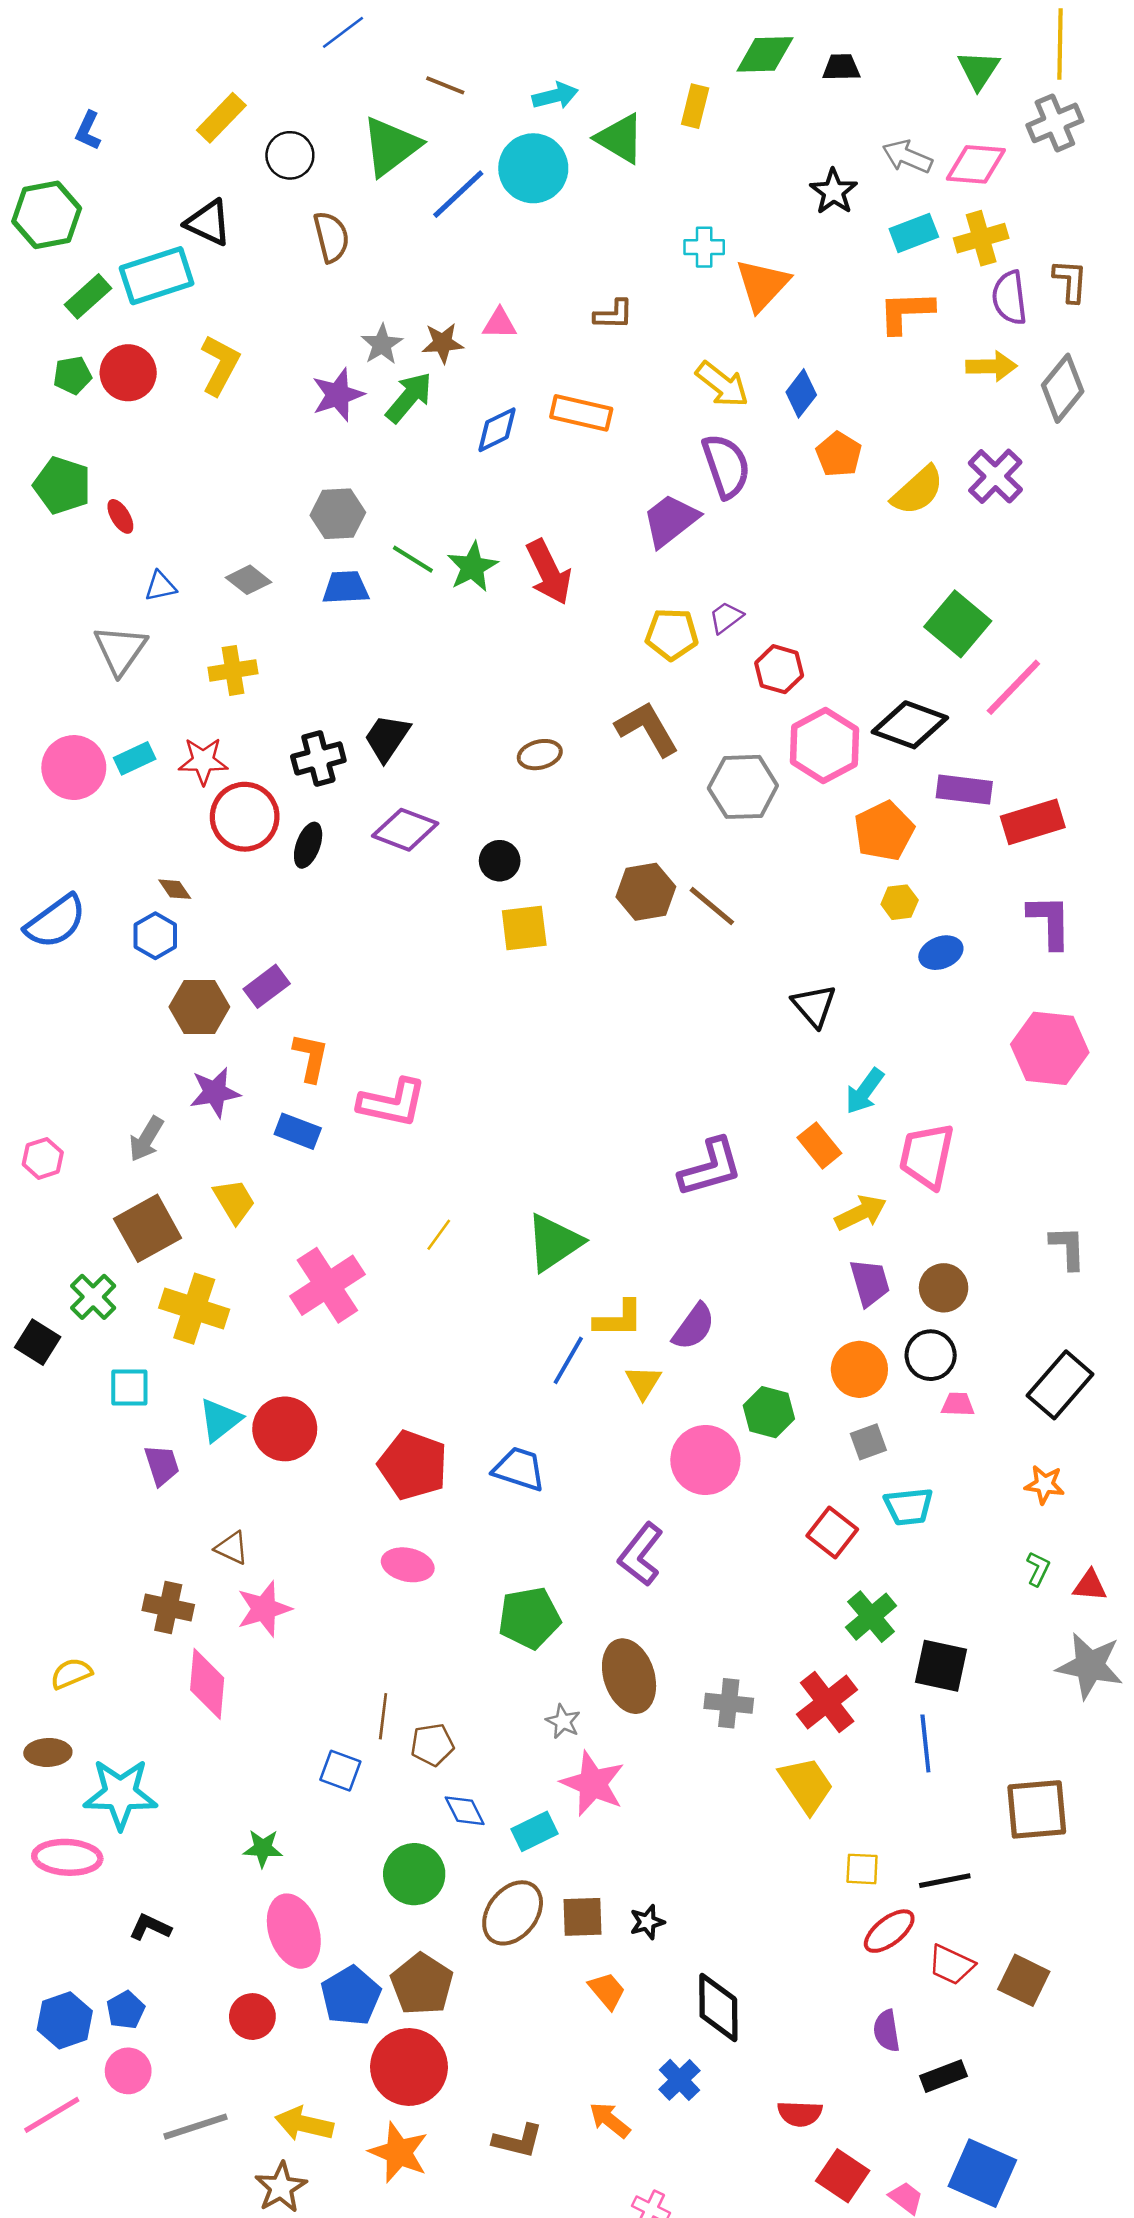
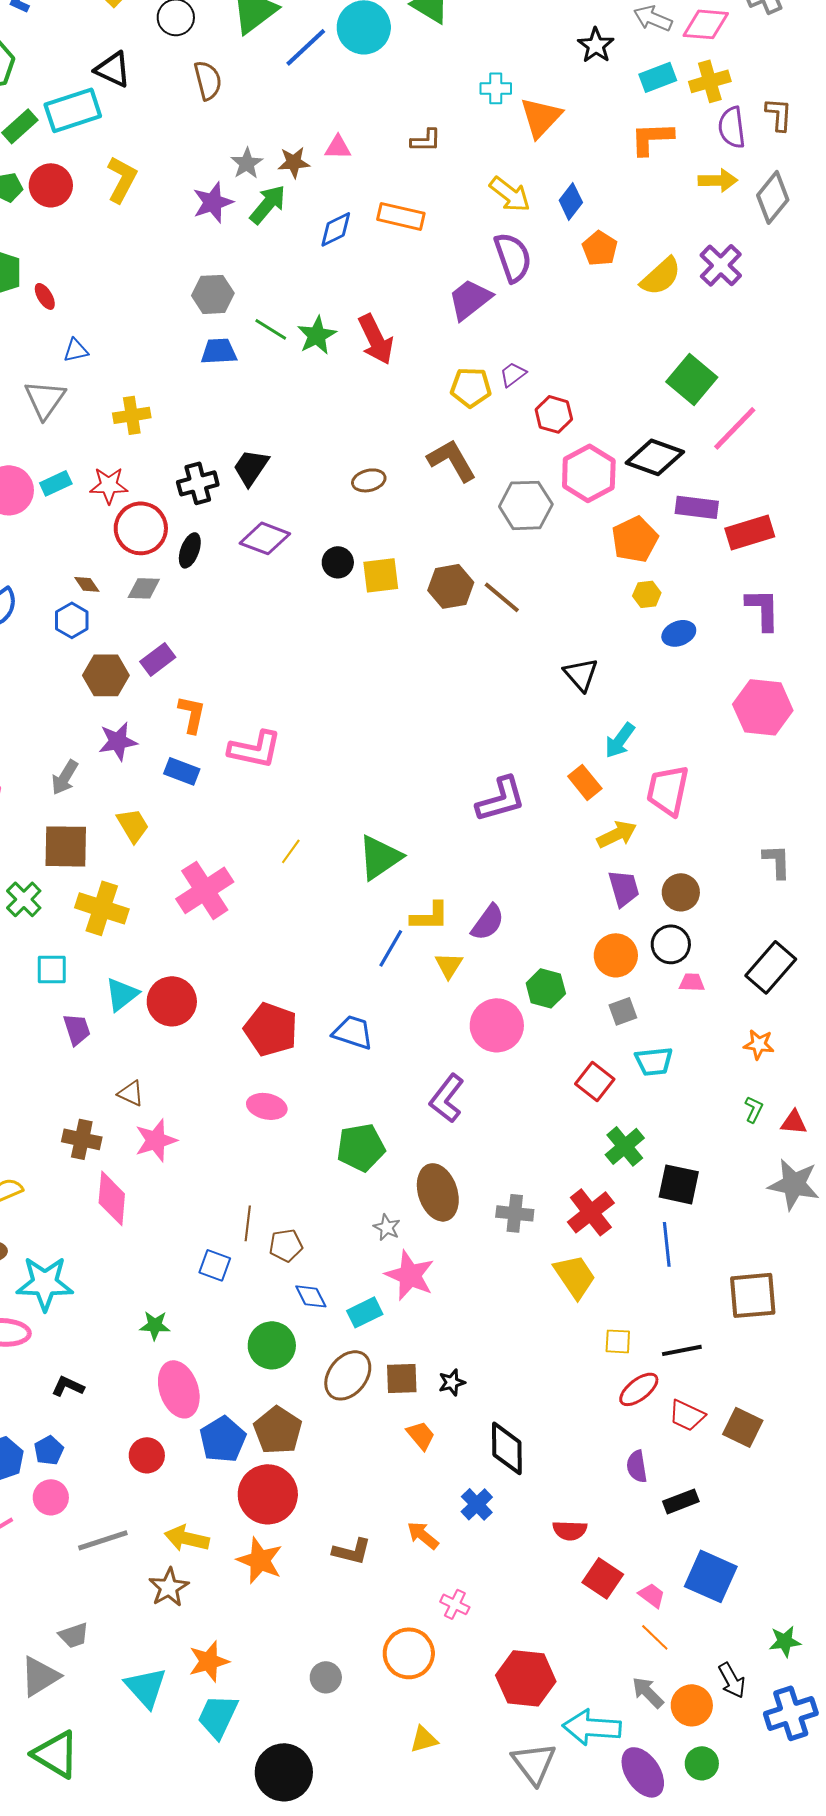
gray diamond: (249, 580) -> (144, 588), moved, turned -36
yellow square: (524, 928) -> (381, 575), moved
brown square: (148, 1228) -> (66, 846), turned 30

